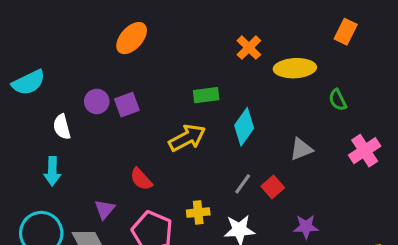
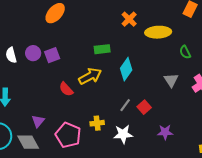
white semicircle: (62, 127) -> (11, 55), moved
gray triangle: (301, 149) -> (171, 80), moved, turned -42
red semicircle: (141, 179) -> (66, 89), moved

